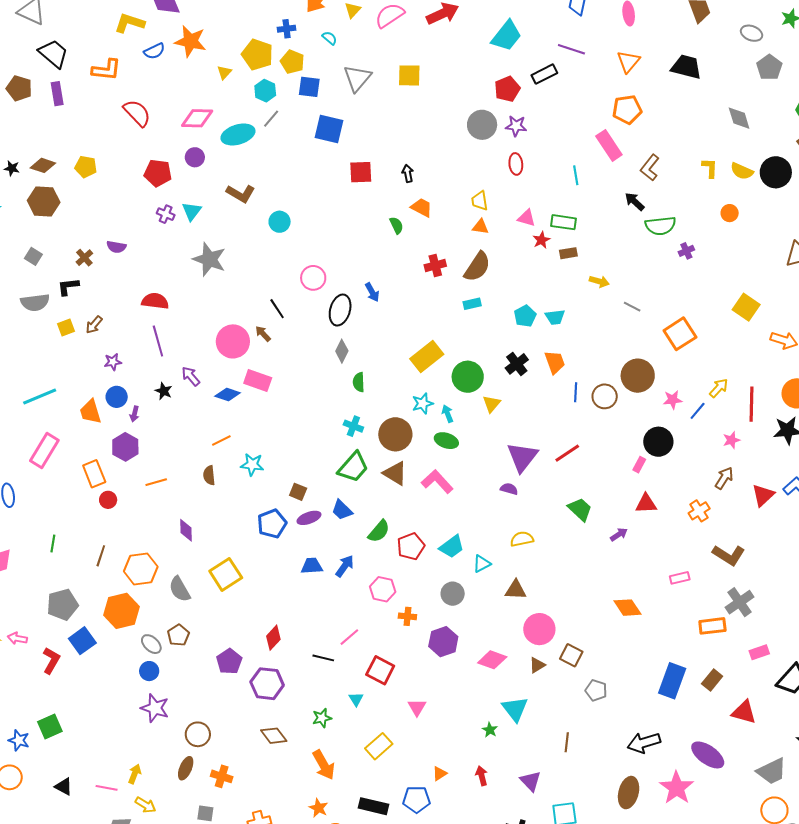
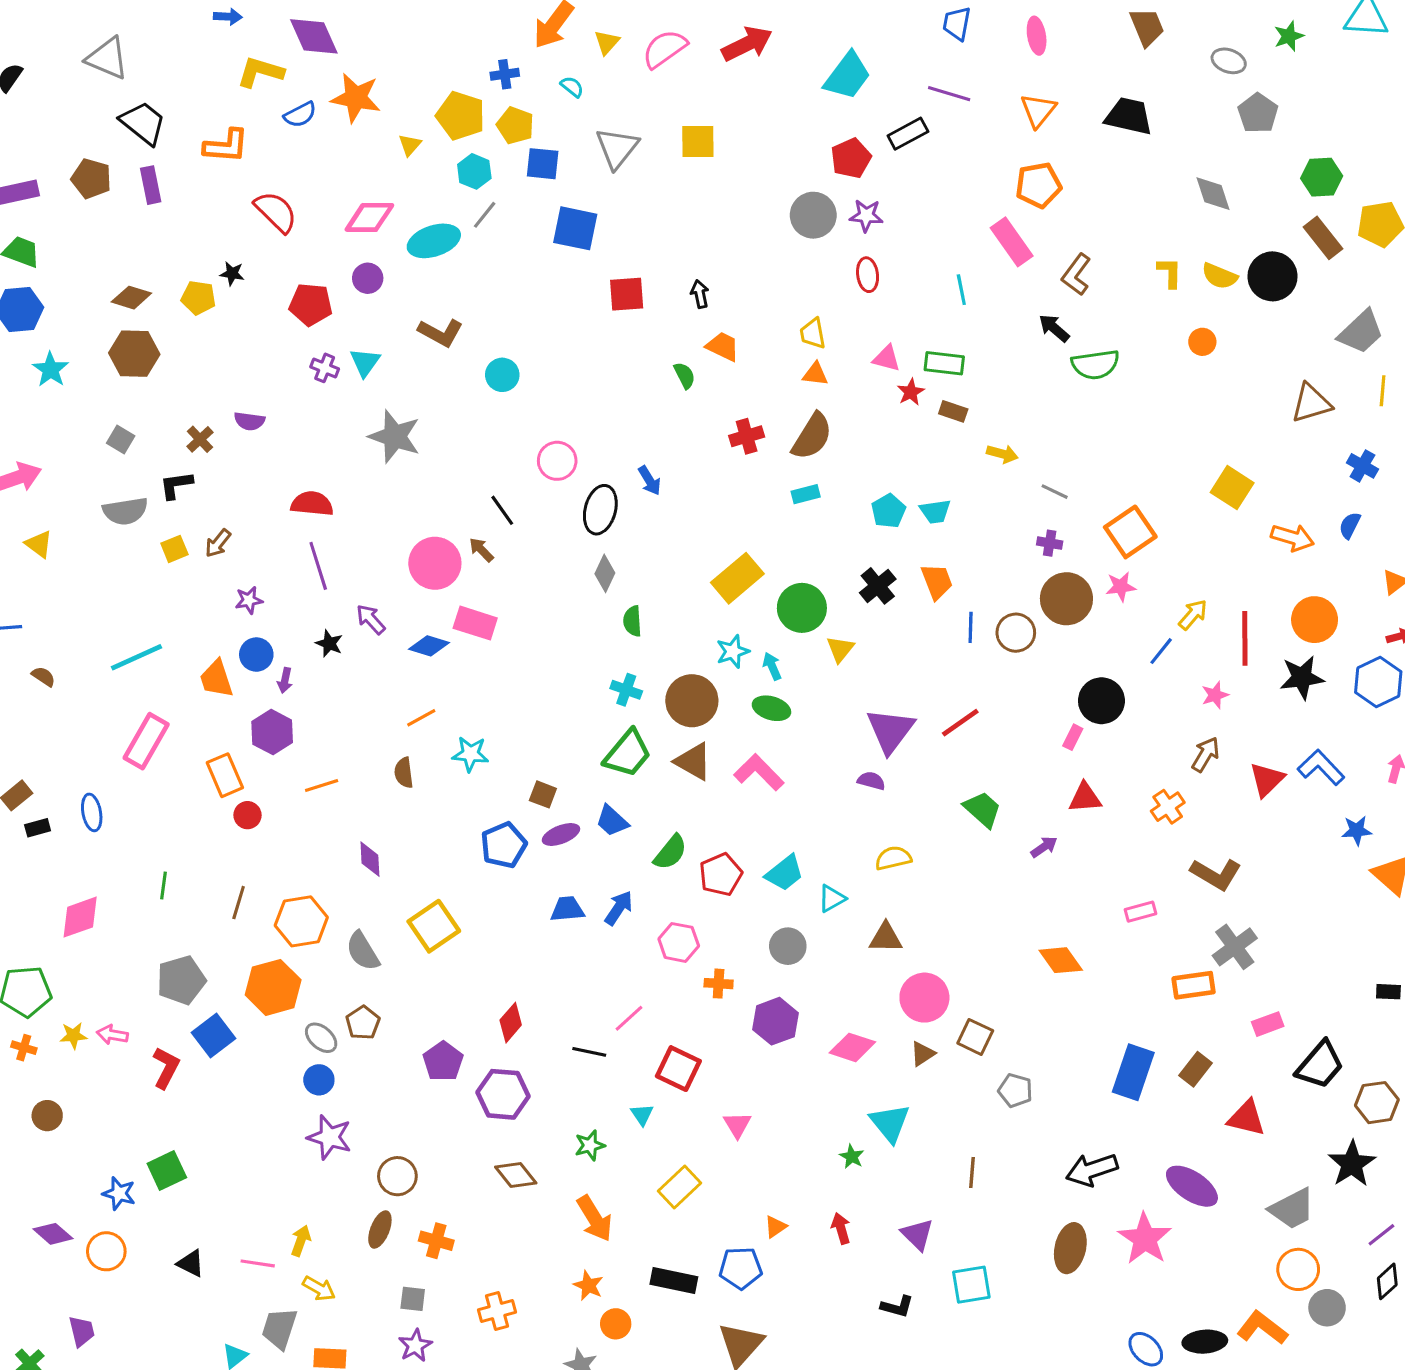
black star: (12, 168) -> (232, 274), moved
purple cross: (686, 251) -> (1050, 543), moved, turned 35
brown rectangle: (568, 253) -> (953, 411), turned 30
pink star: (673, 400) -> (1121, 587), moved

